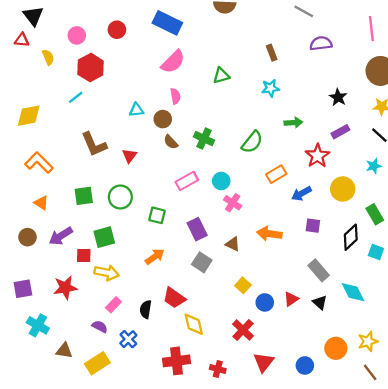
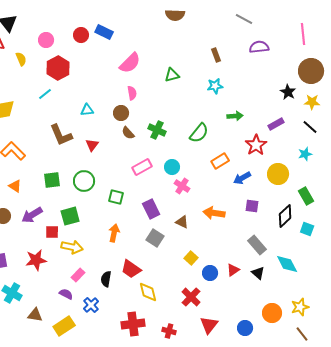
blue rectangle: (167, 23) -> (104, 32), moved, size x0.7
black star: (338, 97) -> (288, 92), moved
cyan triangle: (136, 110) -> (87, 110), moved
orange arrow: (155, 257) -> (114, 233), turned -42

